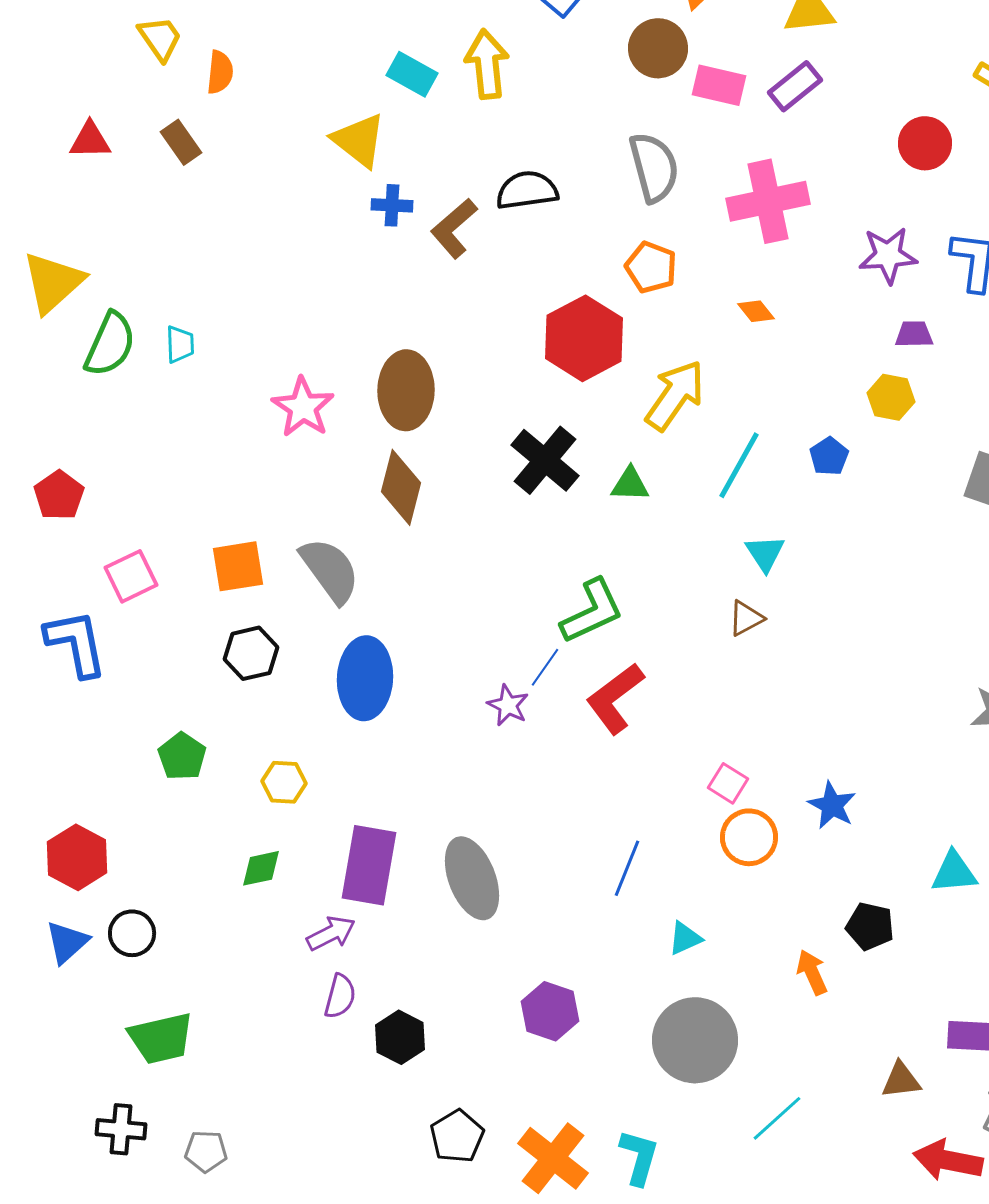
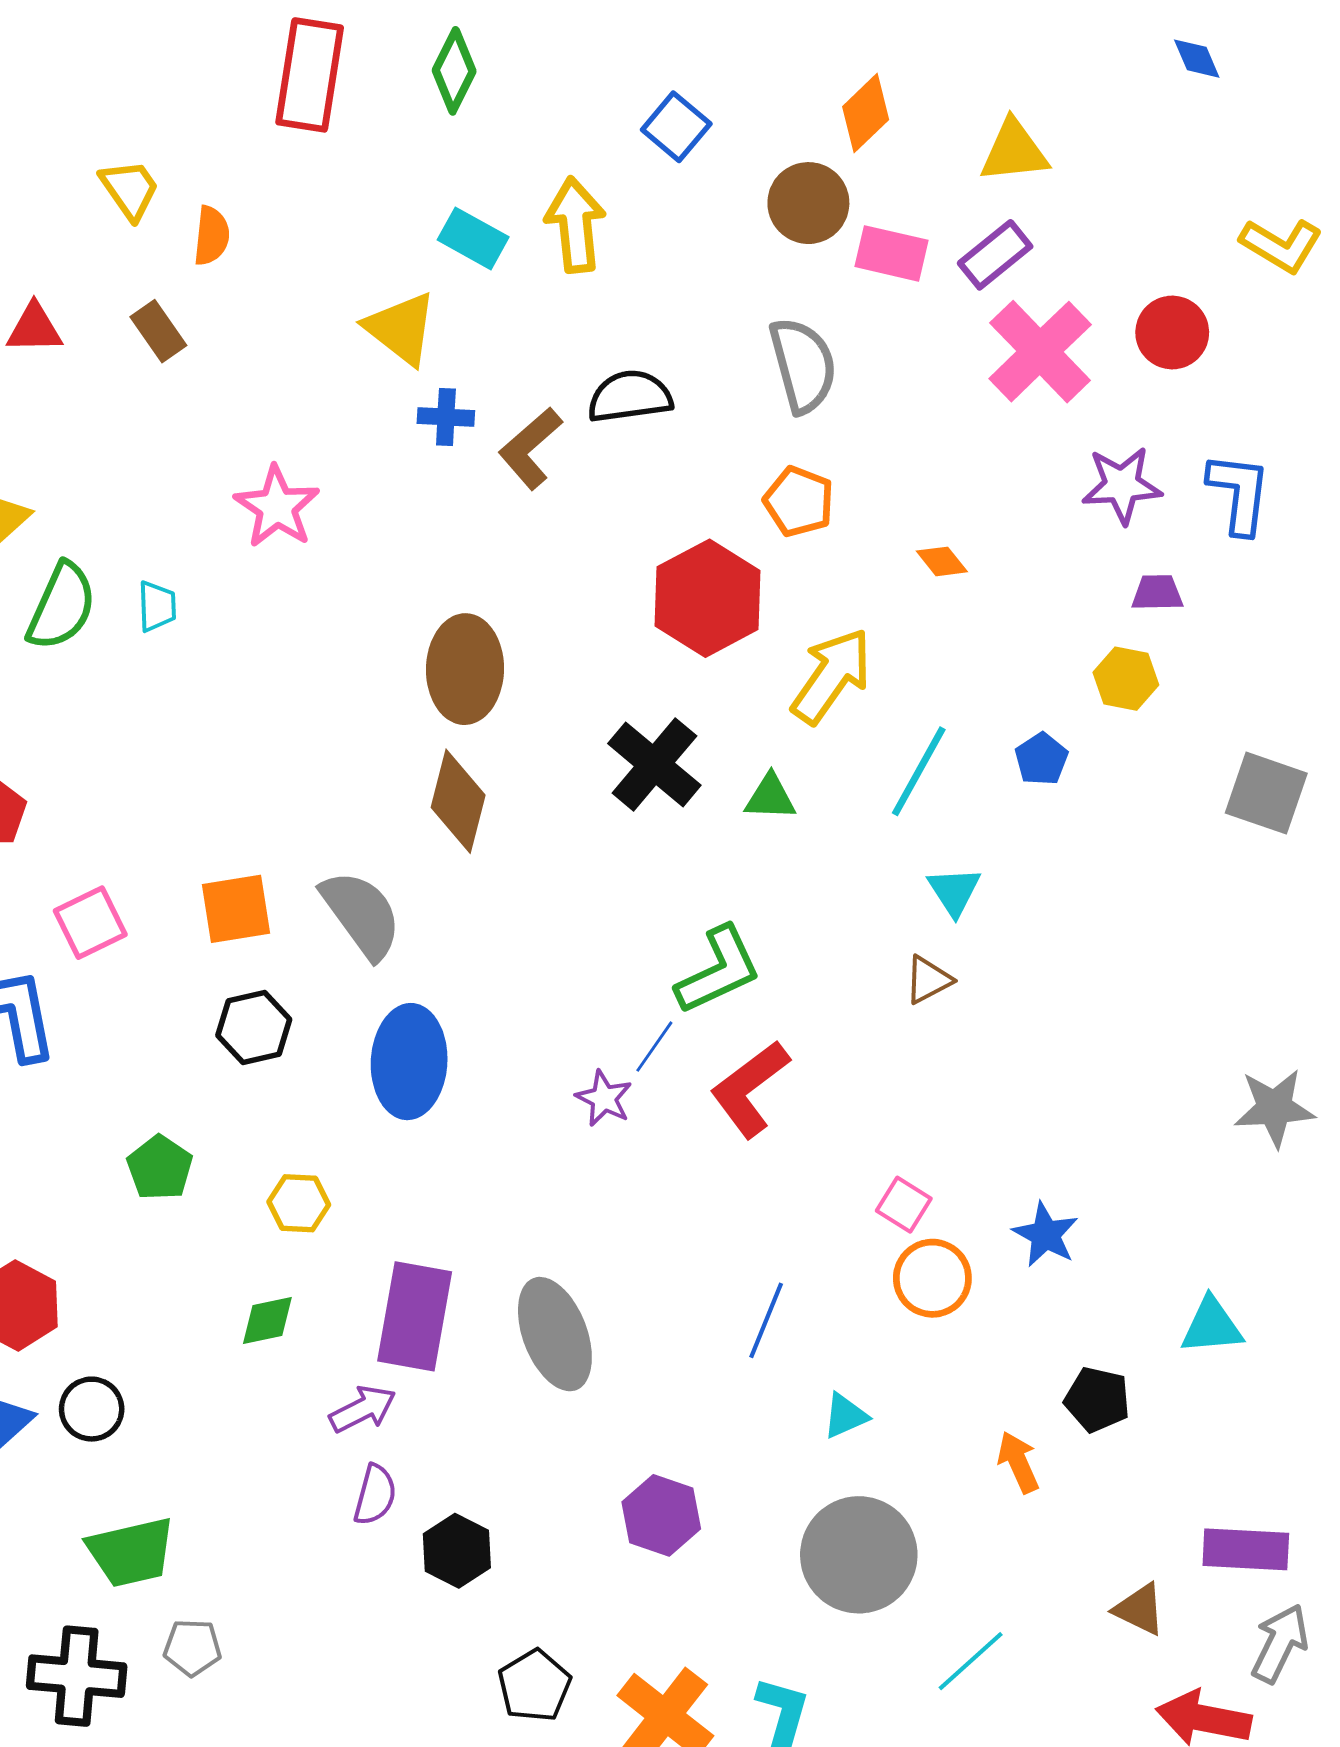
pink cross: (768, 201) -> (1040, 352), moved, turned -32
pink star: (303, 407) -> (277, 507), moved
brown triangle: (901, 1080) -> (1140, 1609), turned 33
black cross: (121, 1129) -> (77, 1676), size x1.4
gray pentagon: (206, 1151) -> (192, 1647), moved

